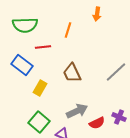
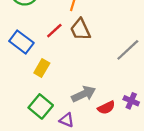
red line: (43, 47) -> (54, 31), moved, turned -35
brown trapezoid: (72, 73) -> (80, 29), moved

